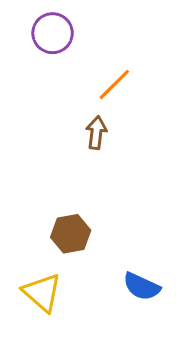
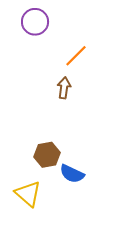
blue semicircle: (142, 286) -> (72, 174), moved

